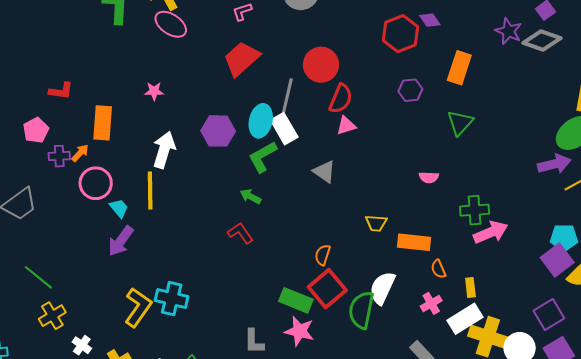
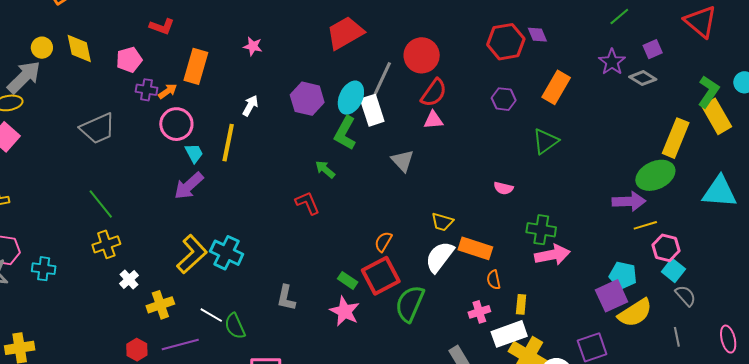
gray diamond: (542, 40) -> (643, 78), size x0.7
white arrow: (164, 150) -> (250, 106), size x0.6
green L-shape: (263, 157) -> (345, 133), turned -44
white semicircle: (382, 288) -> (440, 257), moved
green rectangle: (296, 300) -> (348, 280), size x0.6
gray L-shape: (254, 341) -> (286, 298), moved

